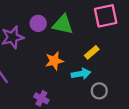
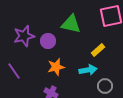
purple circle: (38, 23) -> (48, 41), moved
orange star: (54, 61) -> (56, 67), moved

